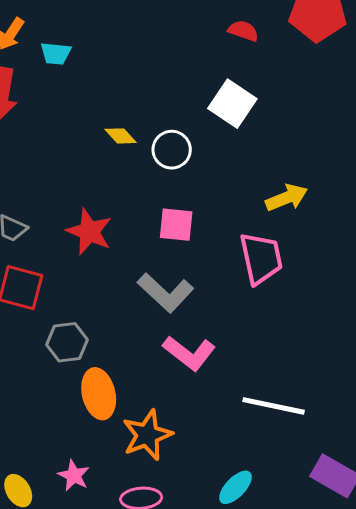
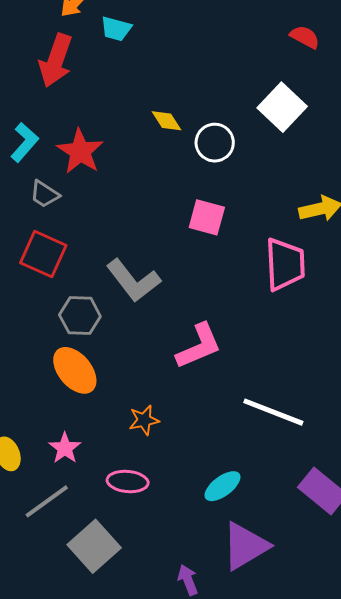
red star: (89, 232) -> (80, 151), moved
gray L-shape: (166, 293) -> (133, 281), moved
pink L-shape: (189, 353) -> (199, 346), turned -70
orange ellipse: (99, 394) -> (75, 370), moved, turned -36
orange star: (147, 435) -> (144, 420), size x0.6

